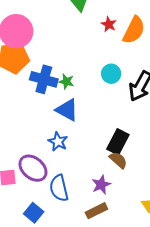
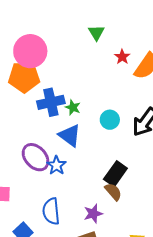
cyan circle: (111, 74) -> (110, 120), moved
blue cross: (44, 79) -> (51, 102), turned -36
purple ellipse: (33, 168) -> (36, 157), moved

